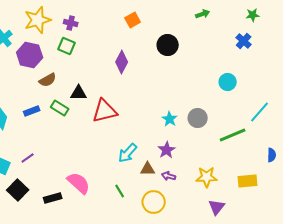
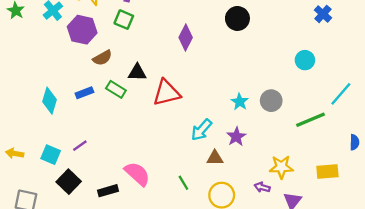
cyan arrow: (128, 153) -> (201, 130), moved
purple arrow: (169, 176) -> (262, 187), moved

